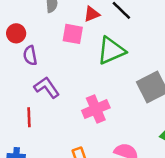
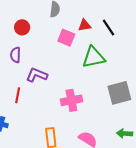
purple semicircle: (30, 56) -> (15, 55), moved
purple L-shape: (47, 87) -> (37, 75), turned -45

